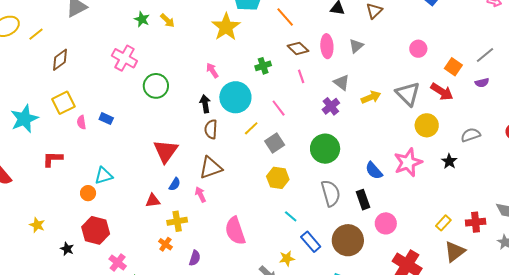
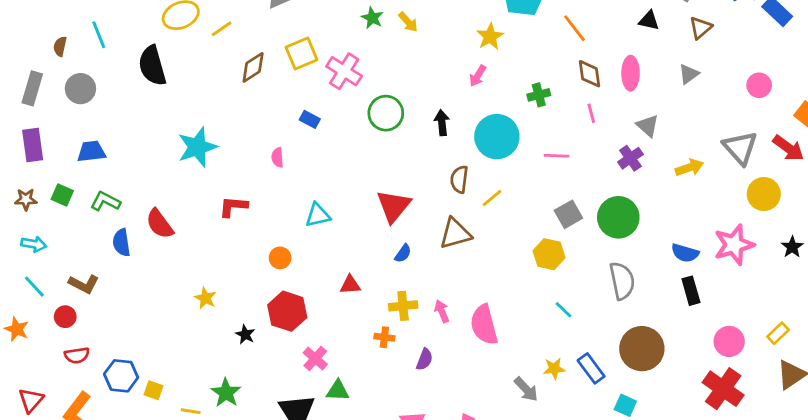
yellow star: (226, 27) -> (490, 37), size x0.7
gray triangle: (356, 46) -> (689, 74), moved
brown diamond: (298, 48) -> (589, 74), turned 35
pink arrow: (212, 70) -> (478, 76), moved, turned -119
yellow arrow: (371, 97) -> (689, 168), moved
yellow square: (63, 103) -> (302, 53), moved
black arrow: (205, 104) -> (442, 123), moved
pink line: (279, 108) -> (557, 156), turned -54
blue rectangle: (106, 119) -> (310, 119), moved
yellow line: (251, 128) -> (492, 198), moved
gray square: (275, 143) -> (568, 214), moved
blue semicircle: (374, 171) -> (685, 253), turned -36
cyan triangle: (104, 176) -> (318, 215), moved
pink arrow: (200, 195) -> (442, 311), moved
black rectangle: (363, 200) -> (691, 291), moved
red triangle: (153, 201) -> (350, 285), moved
pink circle: (386, 223) -> (729, 341), moved
blue rectangle: (311, 242) -> (591, 368), moved
orange cross: (165, 244) -> (384, 337), turned -32

